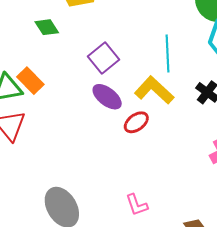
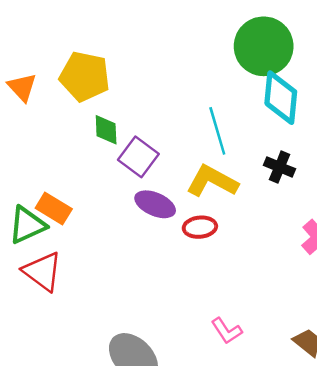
green diamond: (47, 27) -> (106, 130), moved, turned 45
red ellipse: (136, 122) -> (200, 227), turned 45

